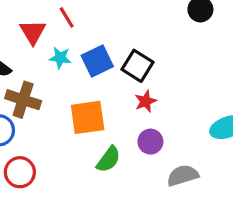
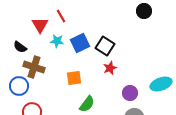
orange square: (88, 117) -> (74, 78), size x0.7
purple circle: (150, 142) -> (130, 93), moved

